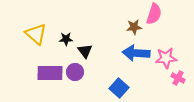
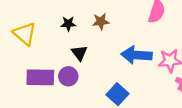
brown star: (134, 27) -> (101, 22), moved
black star: (66, 39) -> (68, 24), moved

